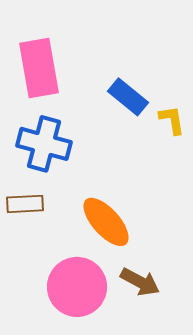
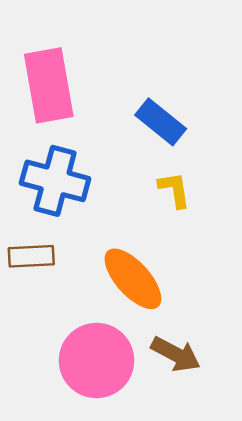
yellow L-shape: (172, 120) -> (174, 190), moved

